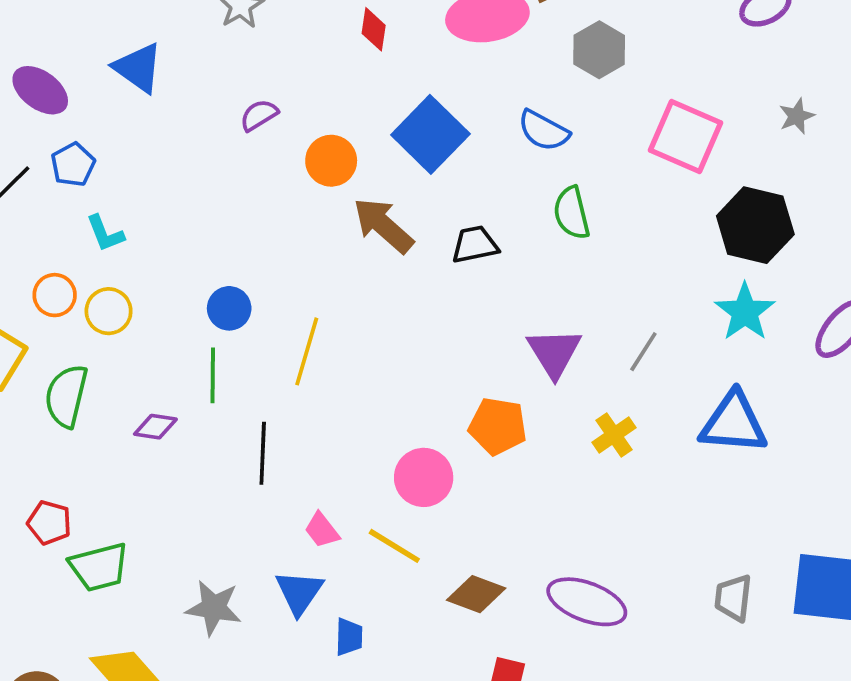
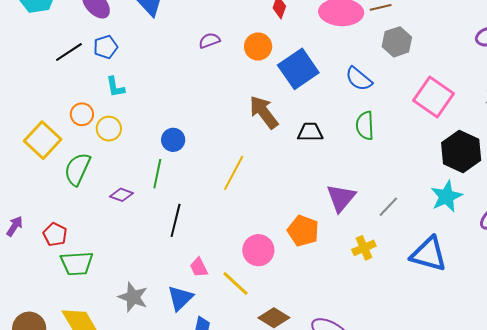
orange circle: (331, 161) -> (258, 46), moved
yellow line: (307, 351) -> (234, 173), moved

